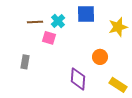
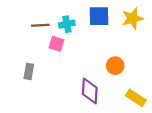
cyan cross: (58, 21) -> (67, 24), turned 32
yellow star: (118, 27) -> (132, 18), moved

